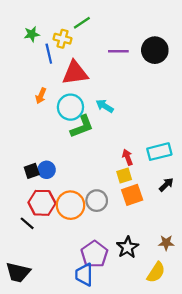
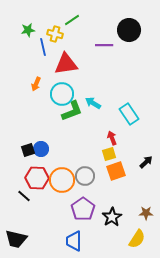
black circle: (155, 50) -> (129, 30), moved
cyan arrow: (105, 106) -> (93, 103), moved
cyan rectangle: (159, 152) -> (129, 114), moved, turned 70
purple pentagon: (94, 254) -> (83, 209), moved

